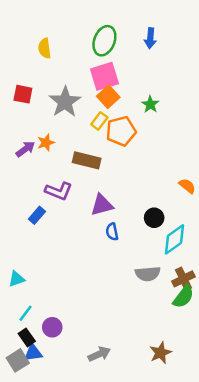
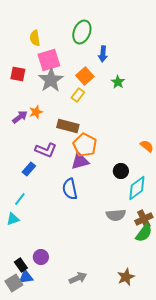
blue arrow: (150, 38) -> (103, 54), moved
pink square: (104, 76) -> (49, 60), moved
orange pentagon: (121, 131) -> (85, 145), moved, turned -30
blue semicircle: (112, 232) -> (70, 189), moved, size x1.5
cyan line: (25, 313) -> (20, 199), moved

